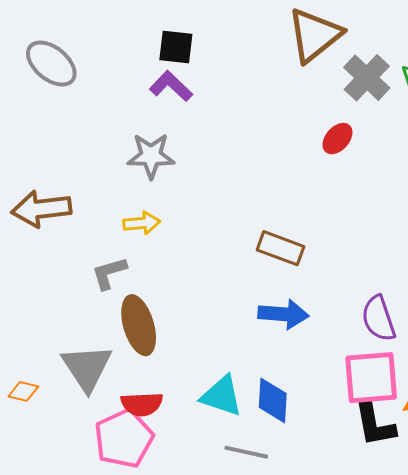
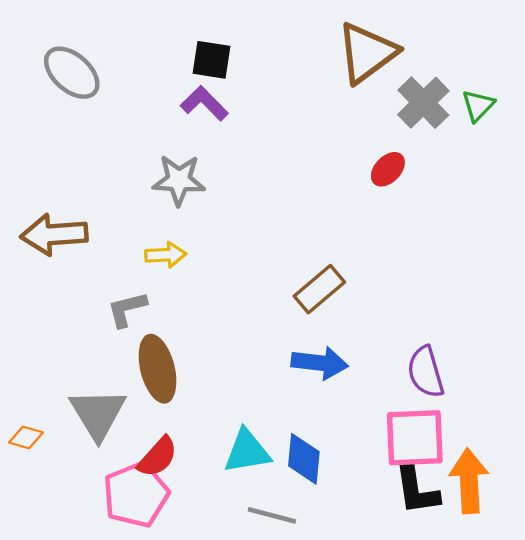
brown rectangle: (281, 248) -> (319, 289), turned -63
cyan triangle: (222, 396) -> (247, 451), turned -30
red semicircle: (142, 404) -> (158, 457), turned -48

